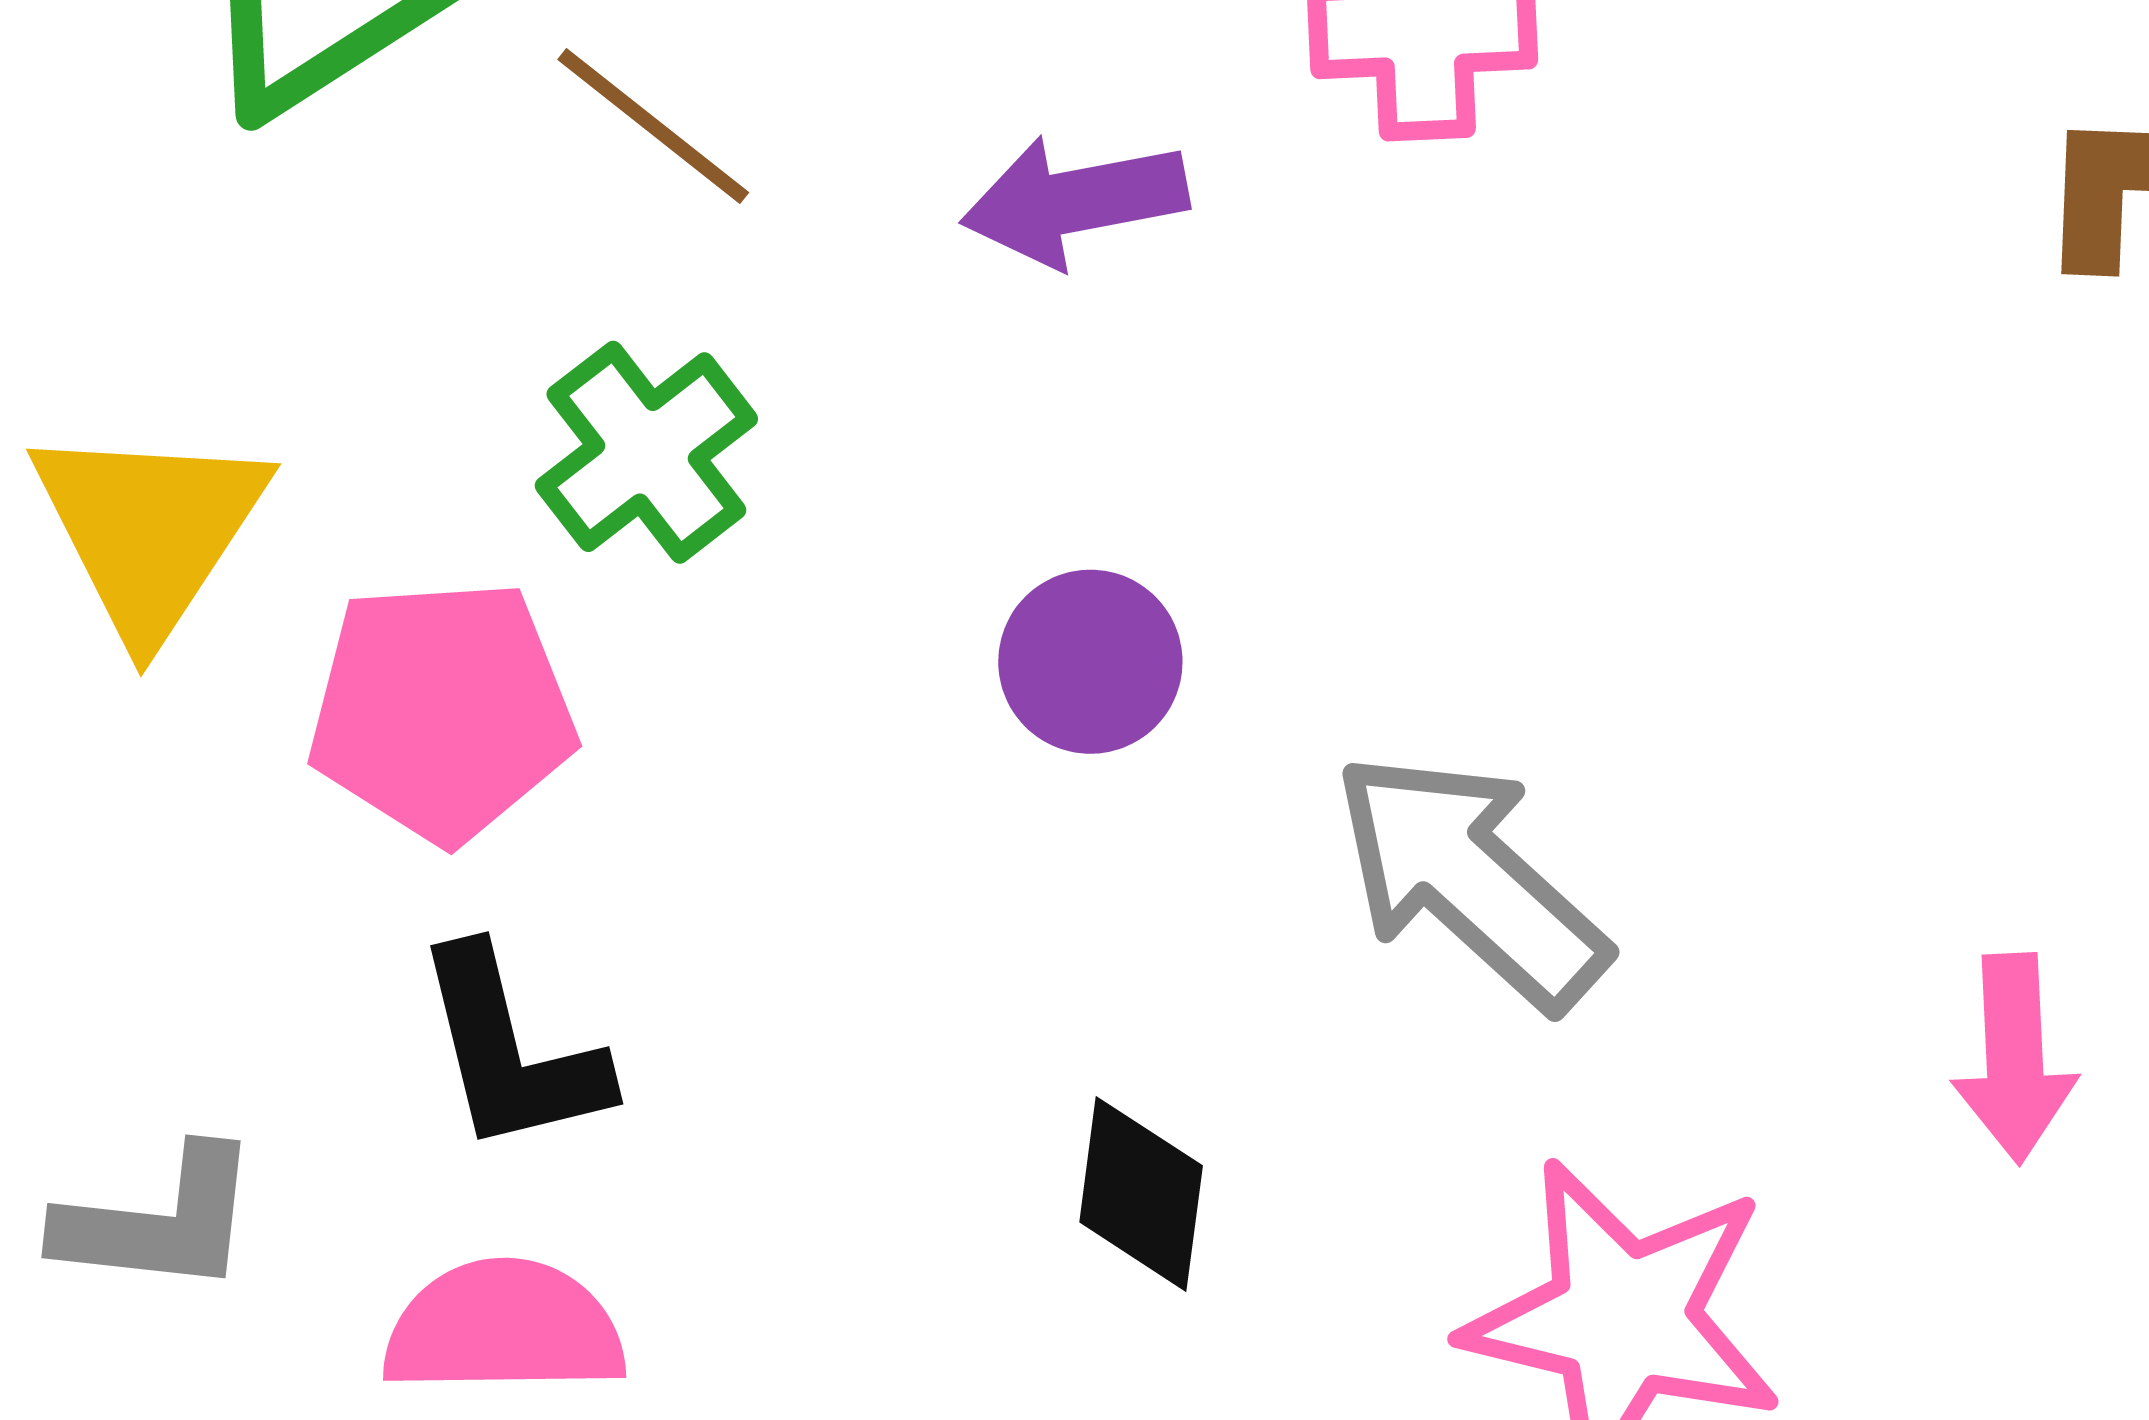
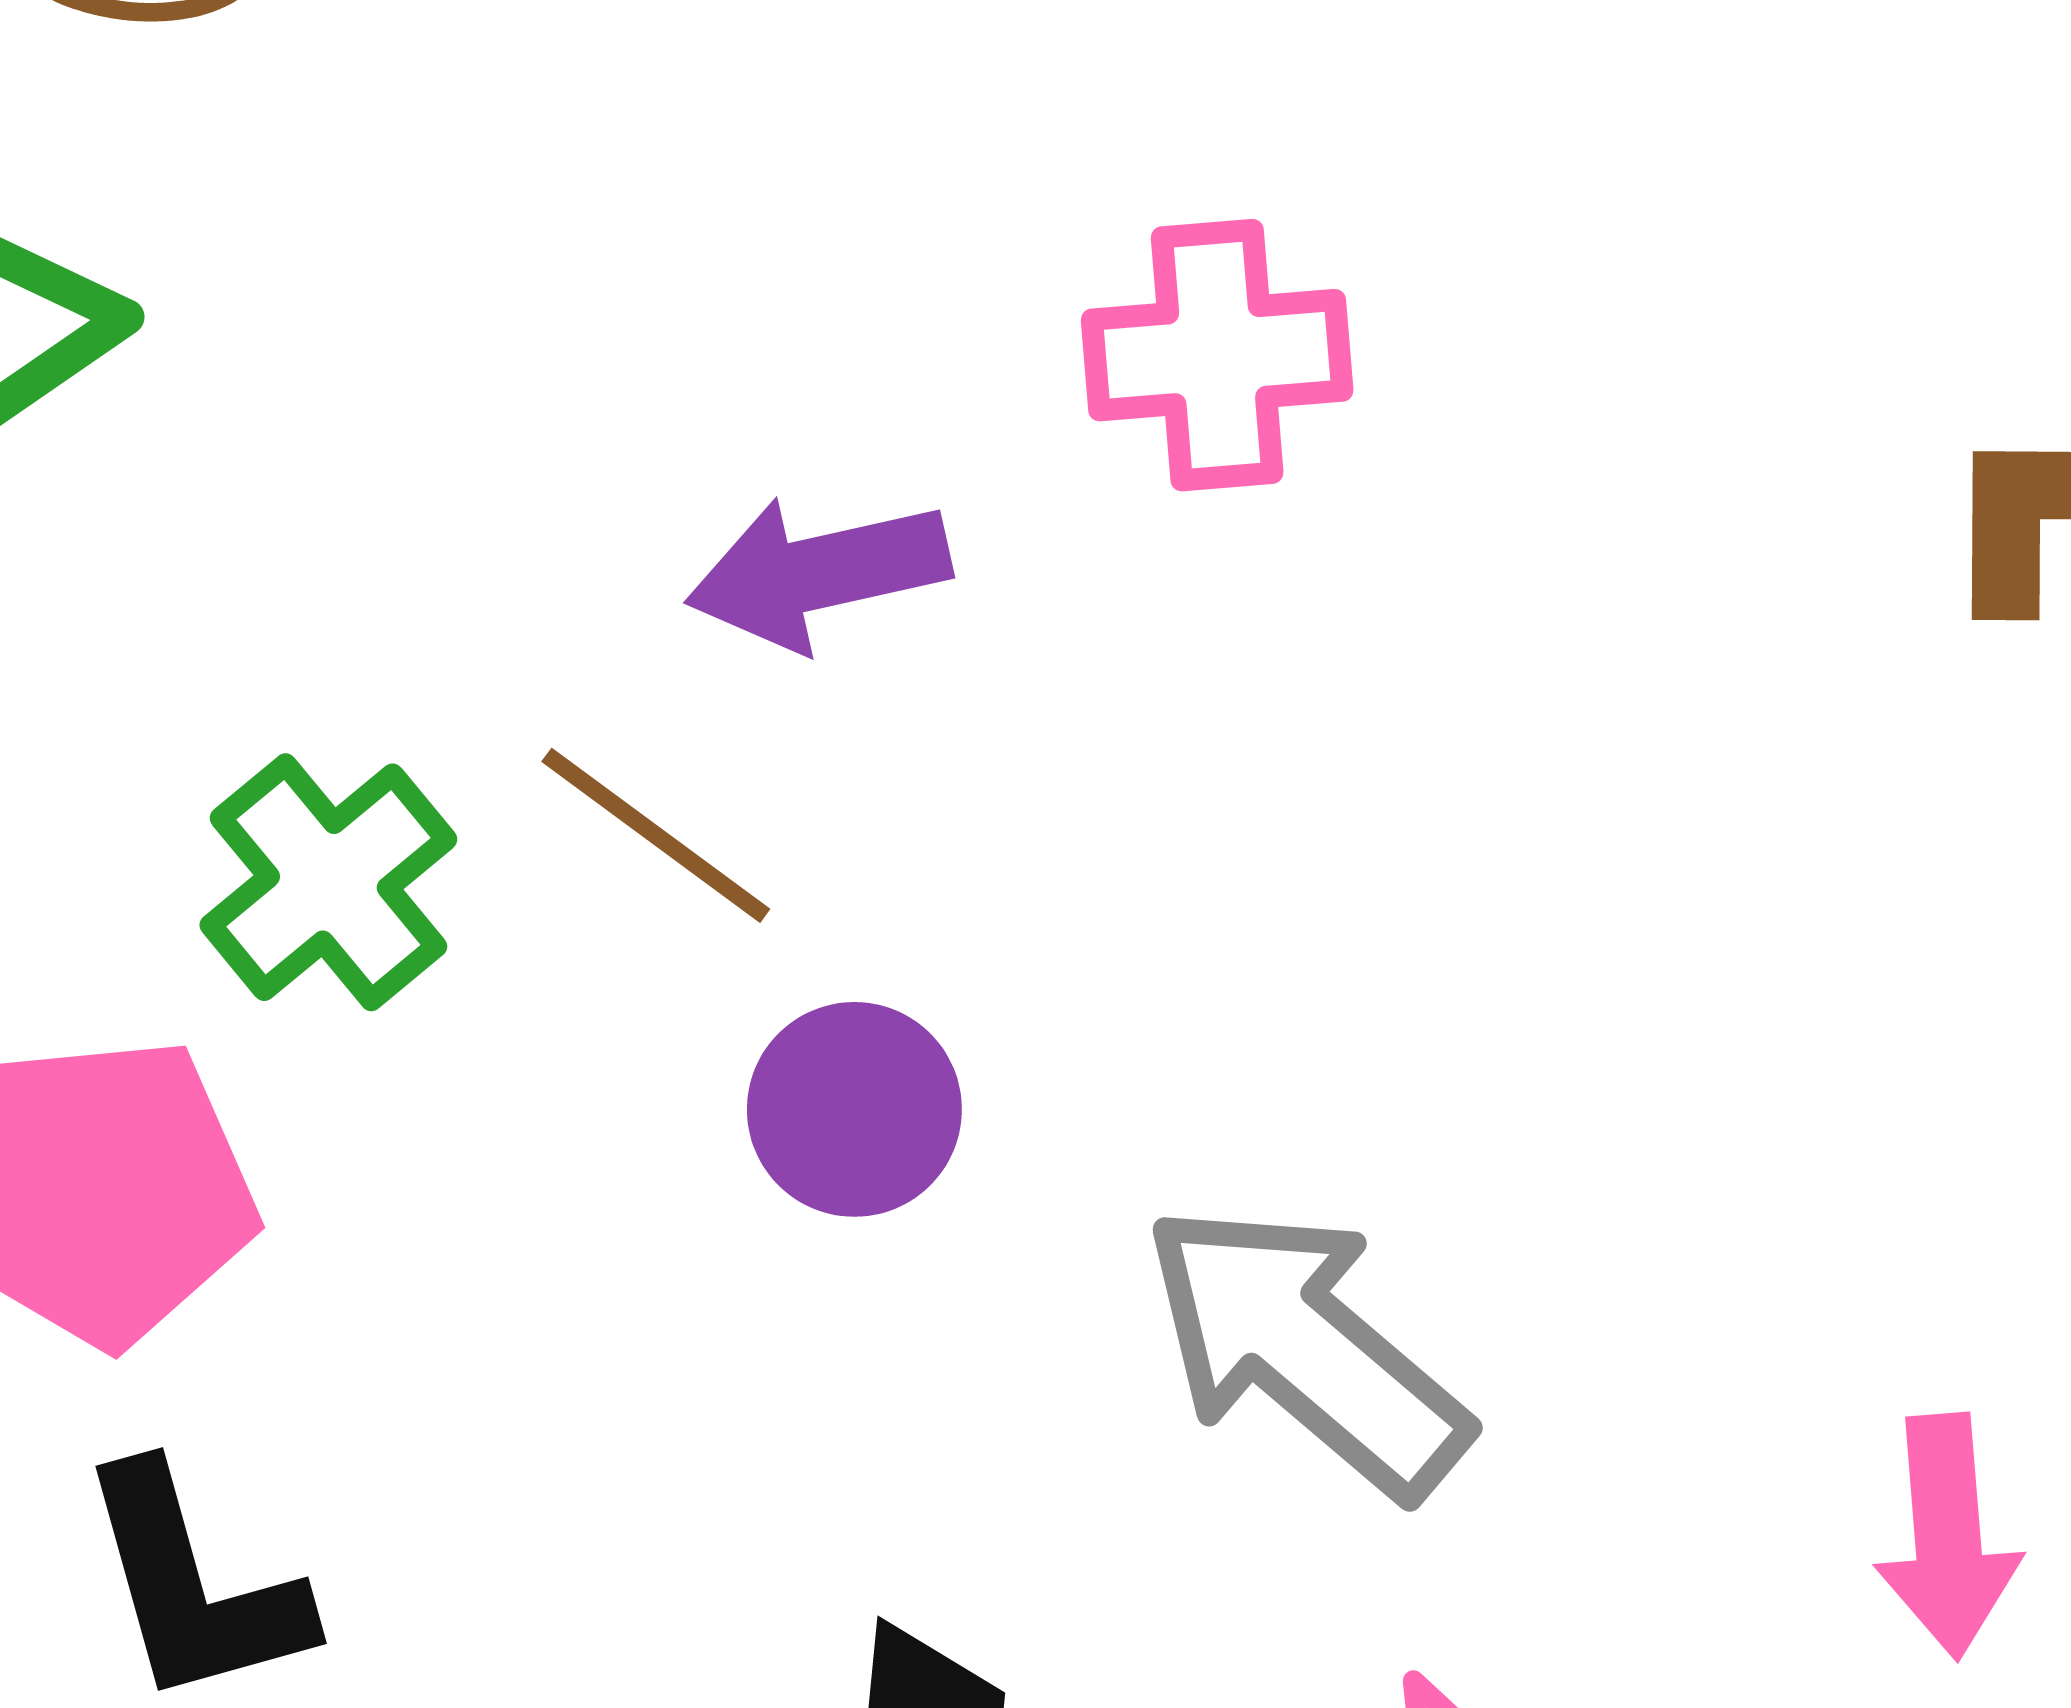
brown line: (653, 126) -> (656, 835), moved

